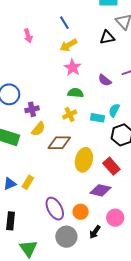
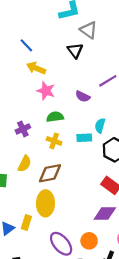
black triangle: (107, 37) -> (75, 51), turned -42
yellow arrow: (68, 45) -> (36, 68), turned 66
purple cross: (32, 109) -> (23, 129), moved
yellow cross: (70, 114) -> (54, 141), turned -32
yellow ellipse: (84, 160) -> (45, 203), moved

